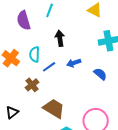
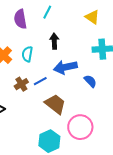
blue arrow: (74, 63) -> (65, 67), size x1.6
blue line: (49, 67) -> (40, 81), moved
brown trapezoid: (54, 109) -> (55, 104), moved

